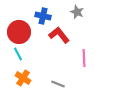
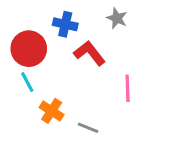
orange cross: (23, 78) -> (52, 111), moved

